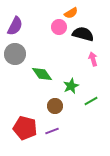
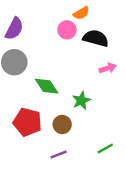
pink arrow: (93, 59) -> (108, 68), turned 88
green line: (91, 101) -> (105, 148), moved
red pentagon: (25, 128) -> (27, 122), moved

